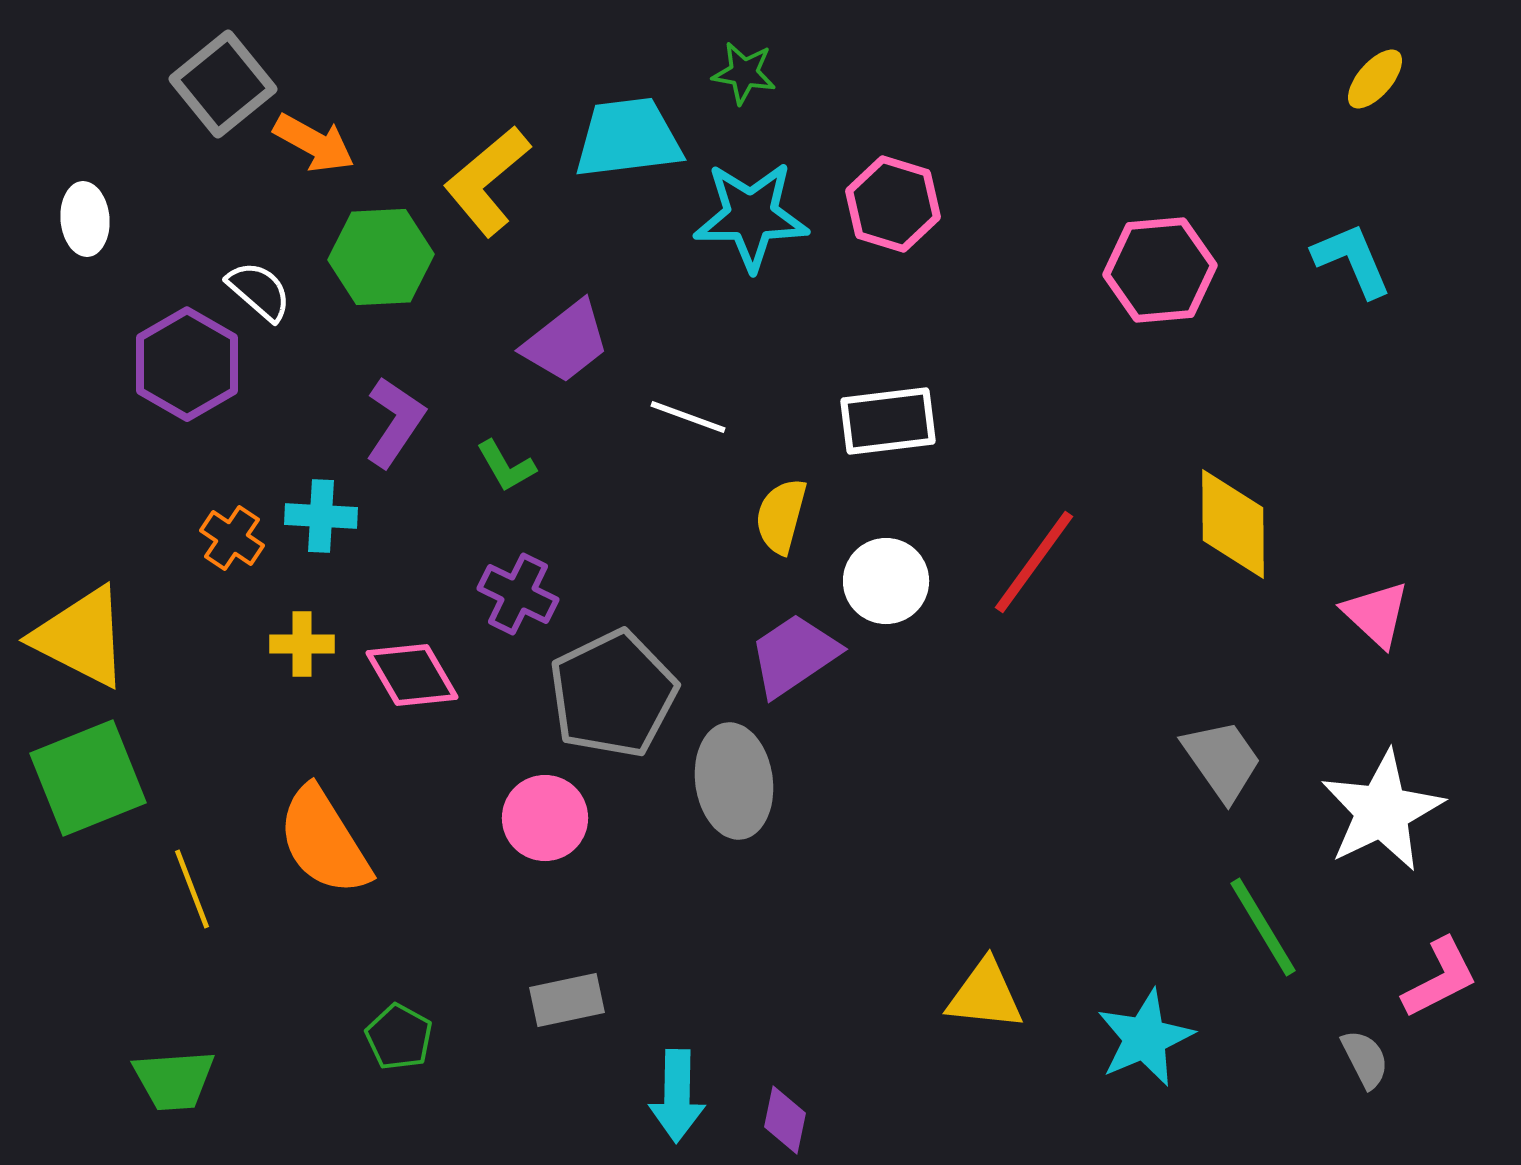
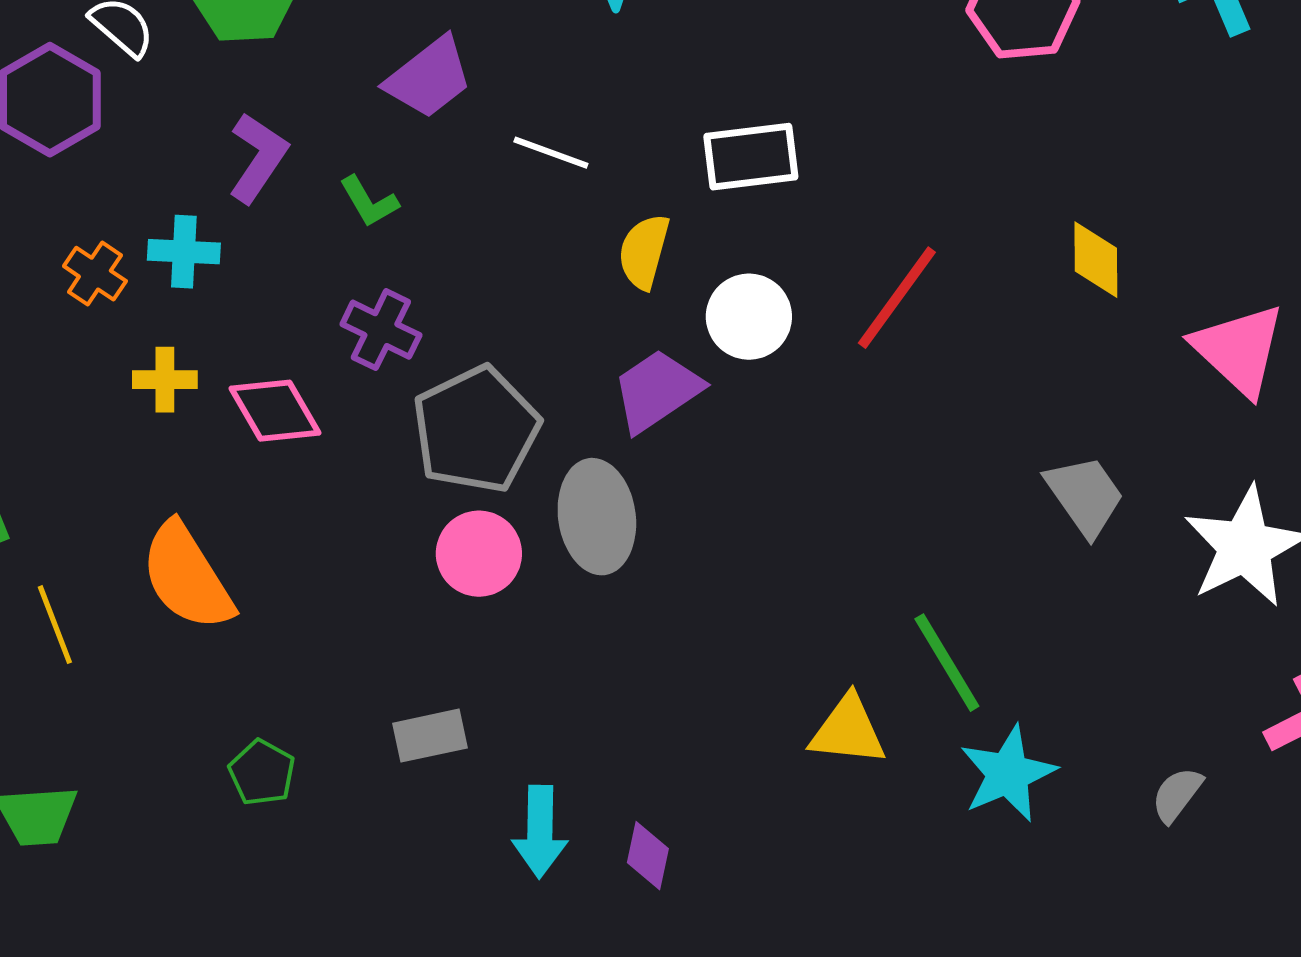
yellow diamond: (1233, 524) -> (1096, 260), size x0.7
pink triangle: (1376, 614) -> (1239, 350), size x1.4
pink circle: (545, 818) -> (479, 554), moved
green line: (1263, 927) -> (947, 663), moved
gray semicircle: (1365, 1059) -> (1177, 795), moved, turned -116

